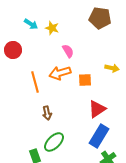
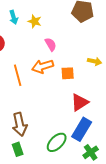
cyan arrow: (31, 24) -> (14, 17), turned 40
brown arrow: (47, 113) -> (20, 124), moved, size x1.6
green ellipse: (54, 142) -> (57, 142), moved

